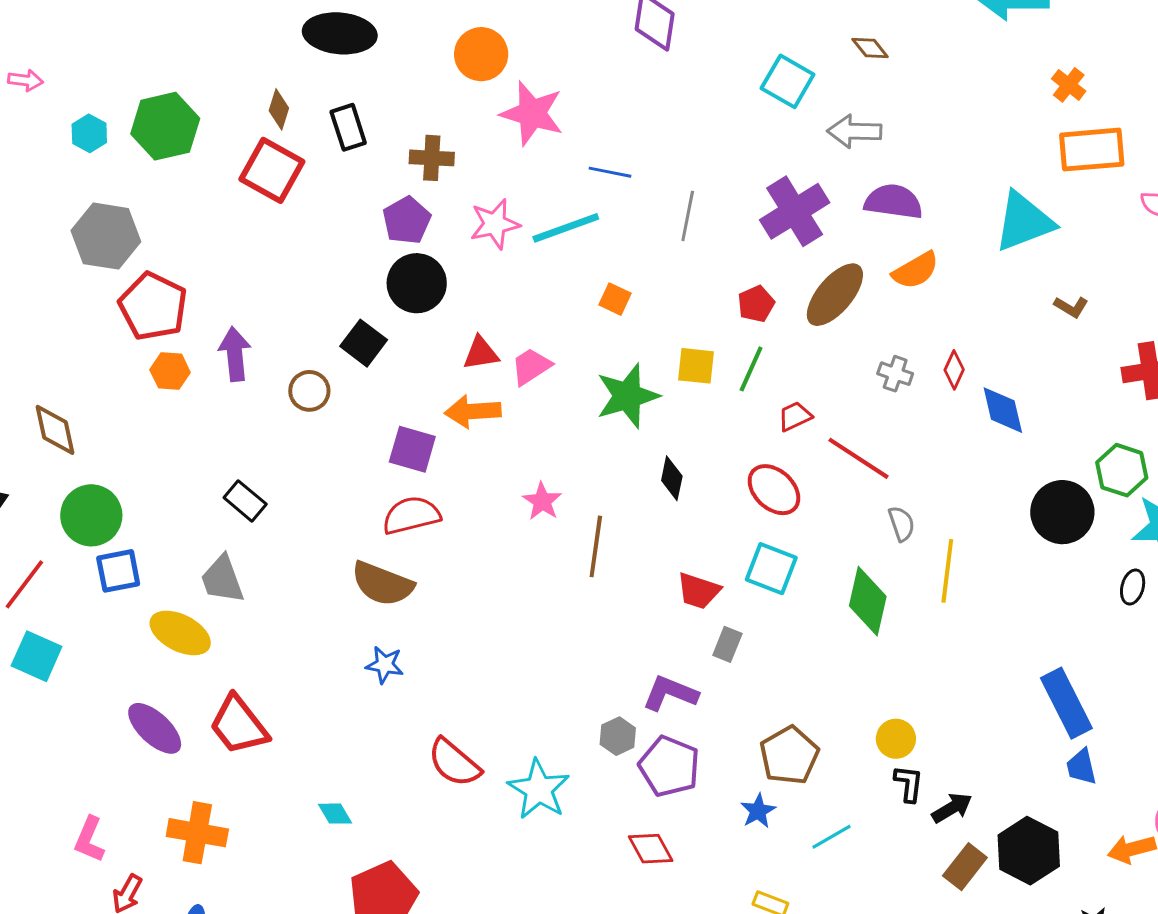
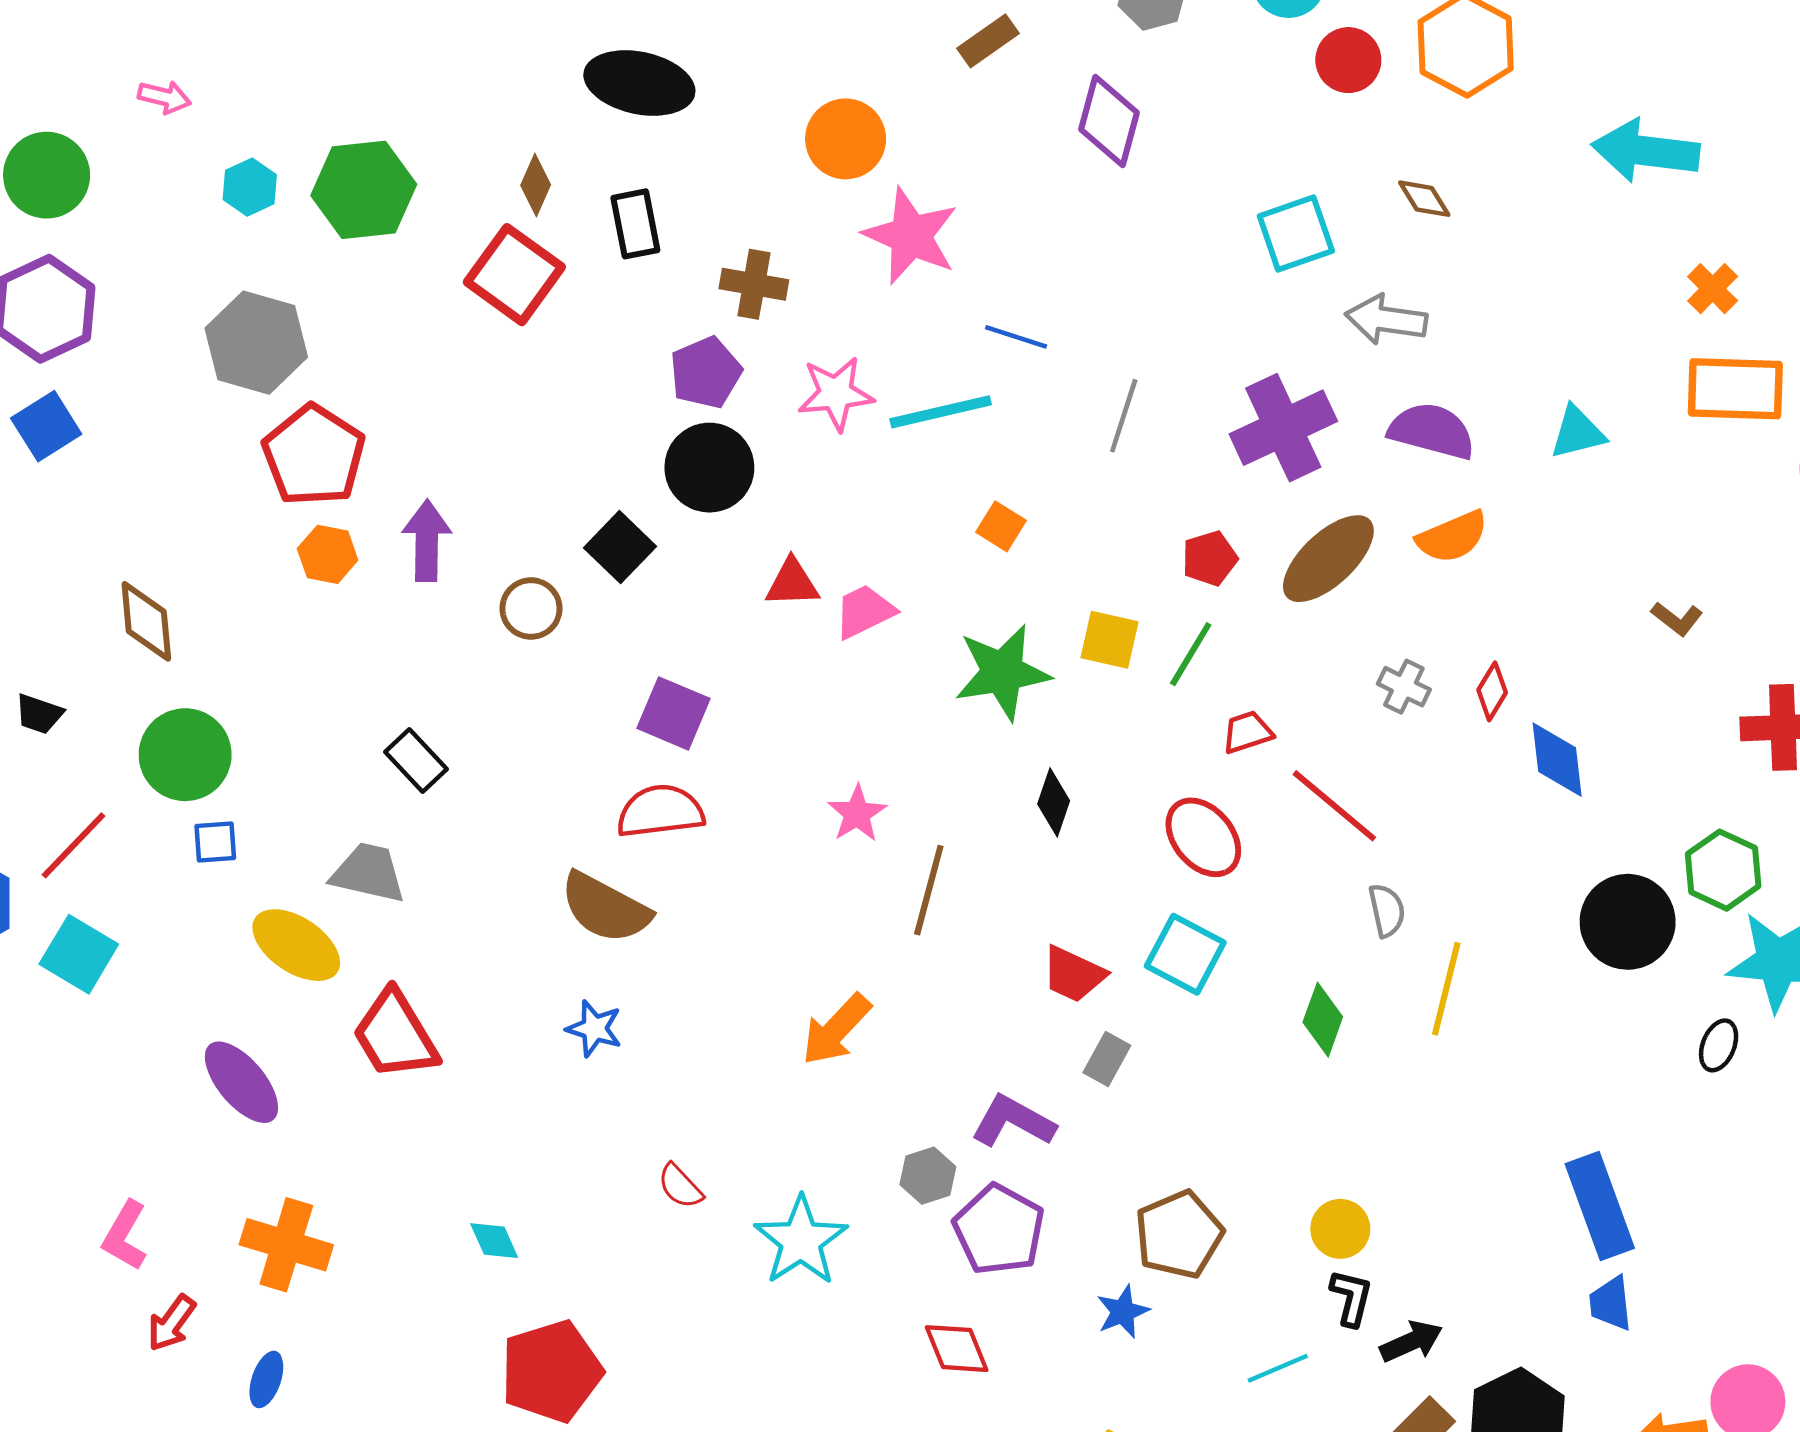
cyan square: (788, 81) -> (1296, 234), turned 34
cyan triangle: (1024, 222) -> (1577, 433), moved, size x0.6
orange arrow: (473, 411) -> (836, 1029), moved, turned -50
blue square: (118, 571) -> (215, 842), size x0.7
gray trapezoid: (222, 579) -> (368, 873), turned 116
green diamond: (868, 601) -> (1323, 1020), size x0.7
red trapezoid: (239, 725) -> (395, 1035), moved
red semicircle: (454, 763) -> (680, 1186), size x0.6
cyan line: (831, 837) -> (1278, 1368), moved

